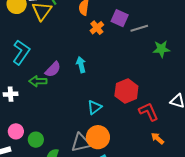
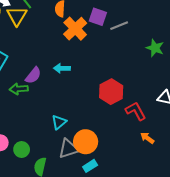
orange cross: (97, 28) -> (75, 29), size x1.6
green star: (161, 49) -> (155, 48), moved, turned 30
cyan arrow: (81, 65) -> (62, 68), turned -70
cyan triangle: (95, 107) -> (59, 122), moved

